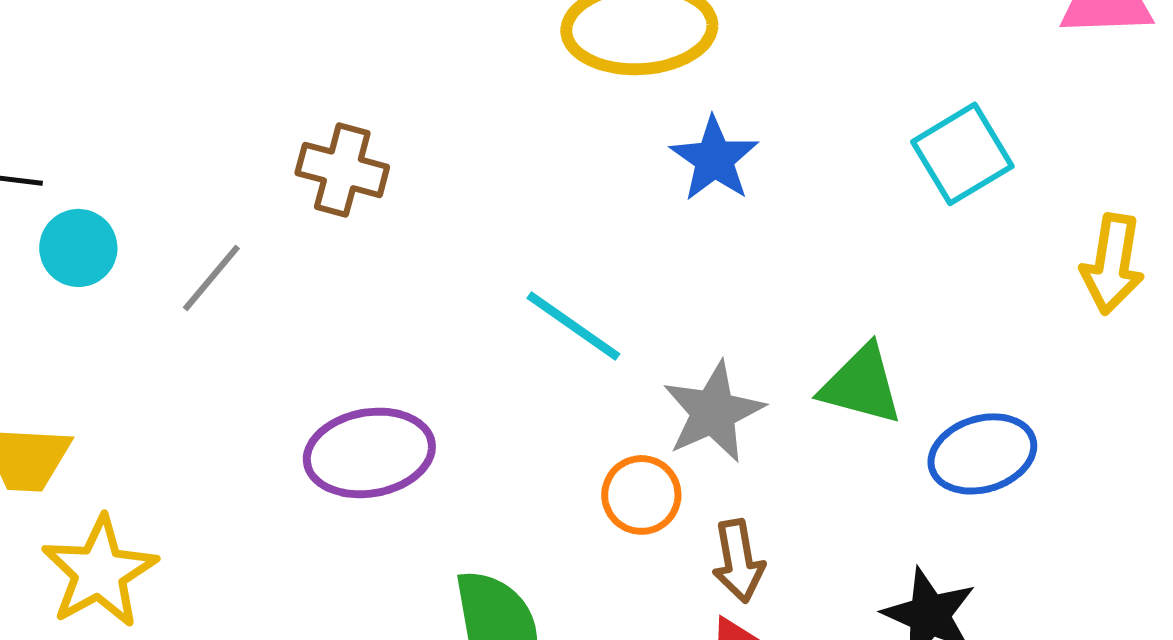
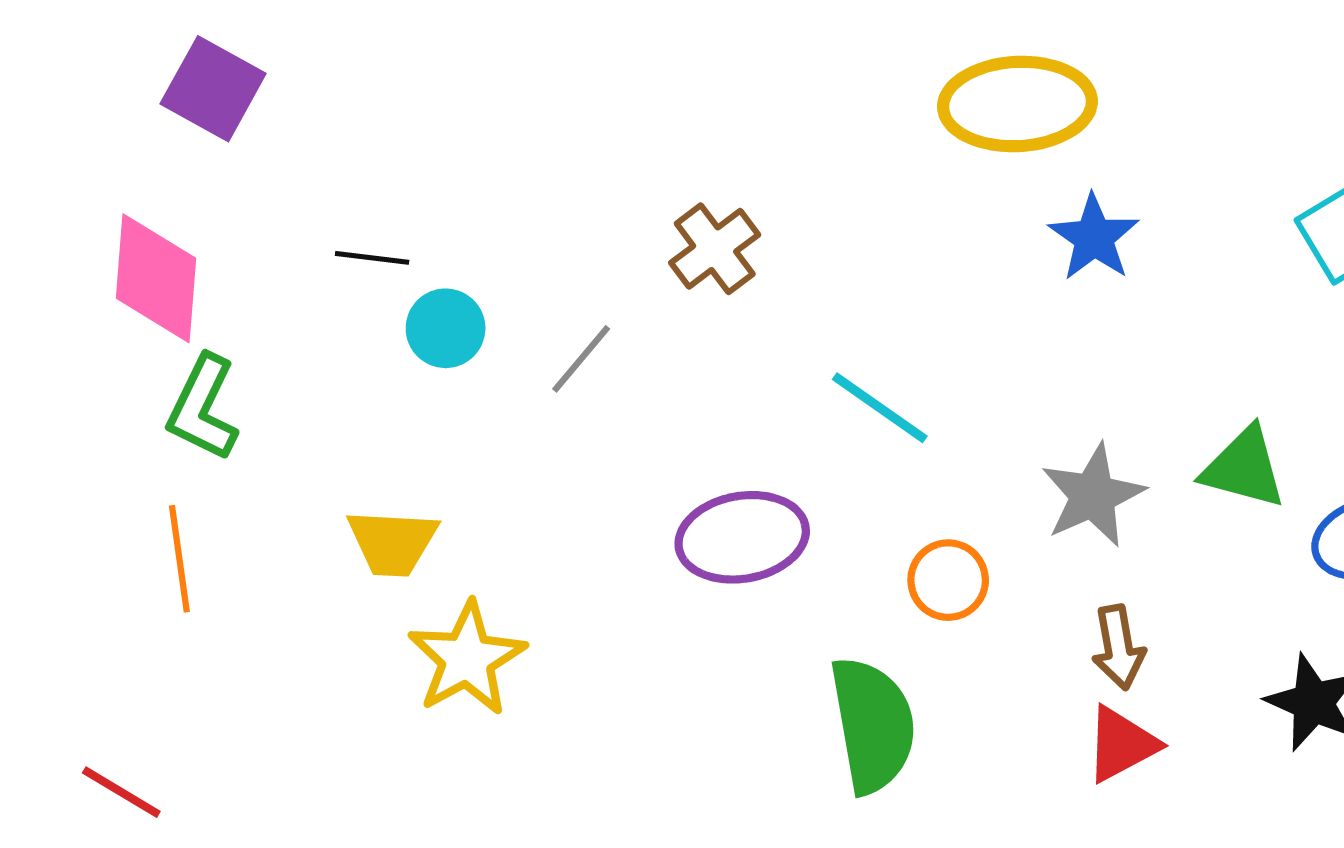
brown cross: (342, 170) -> (715, 249), turned 38
cyan line: (573, 326) -> (880, 408), moved
orange circle: (641, 495) -> (948, 580), moved

